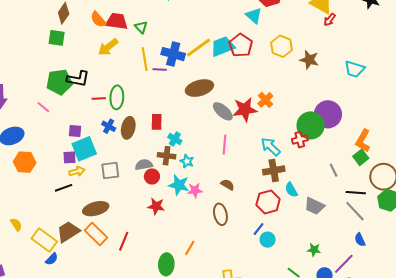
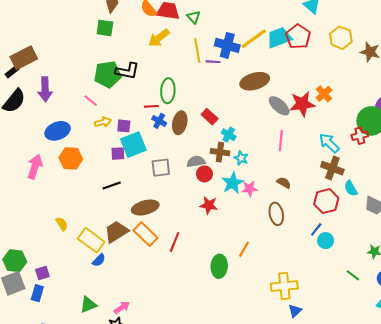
red line: (99, 98) -> (151, 106), moved
red rectangle: (157, 122) -> (210, 117), turned -49
brown cross: (274, 170) -> (332, 168), turned 30
yellow arrow: (77, 171) -> (103, 122), moved
cyan star: (179, 185) -> (233, 183), turned 30

